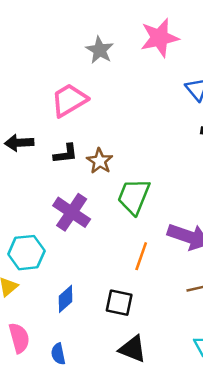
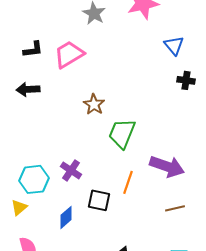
black L-shape: (66, 154) -> (33, 49), moved
purple cross: (72, 212) -> (71, 170), moved, size x0.7
black square: (119, 303) -> (99, 200), moved

